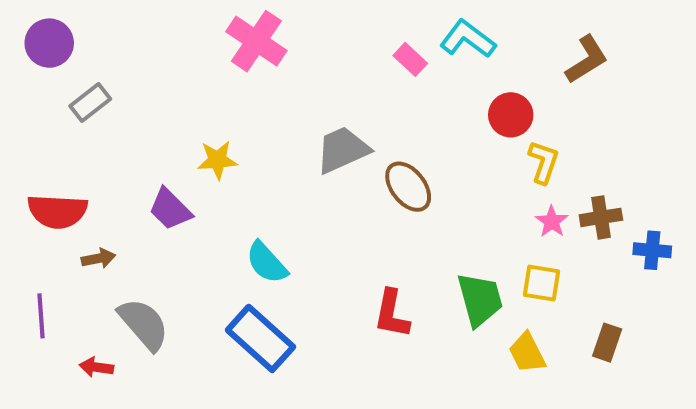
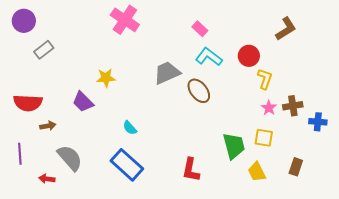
cyan L-shape: (468, 39) -> (209, 57), moved
cyan semicircle: (267, 263) -> (130, 128), size x0.7
red L-shape: (392, 314) -> (191, 170), moved

